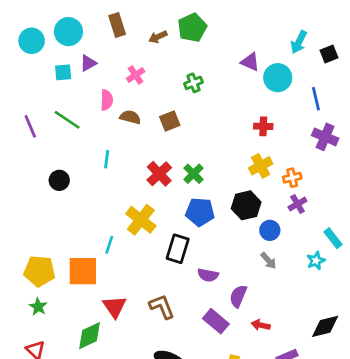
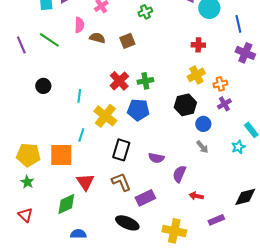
cyan line: (107, 159) -> (79, 96), moved
green cross: (193, 174) -> (145, 81), turned 35
blue pentagon: (200, 212) -> (138, 110), moved
black rectangle: (178, 249) -> (121, 150), moved
purple rectangle: (216, 321) -> (145, 198), moved, turned -66

